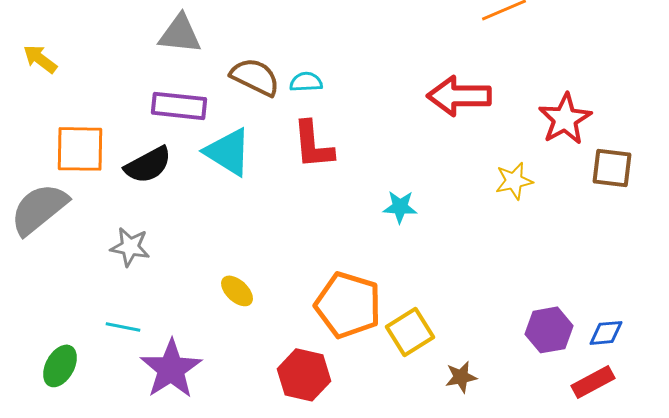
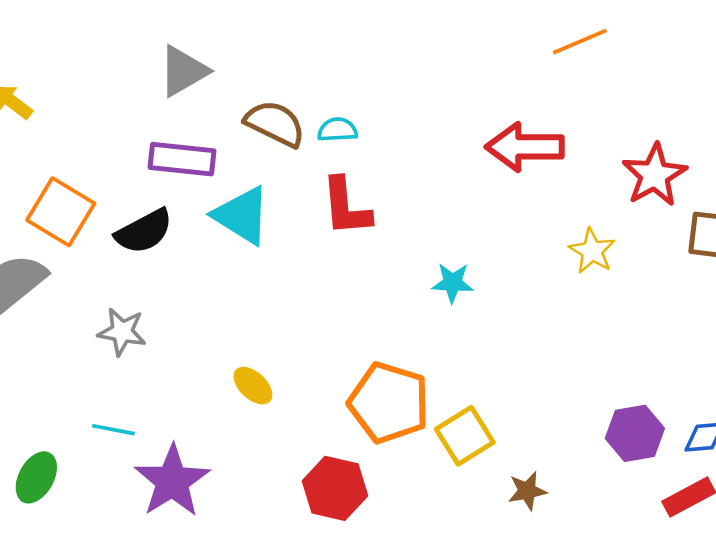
gray triangle: (180, 34) -> (183, 71), turned -36
orange square: (80, 149) -> (61, 212), turned 30
yellow star: (514, 181) -> (592, 251), turned -30

